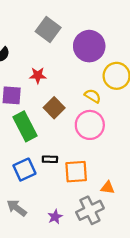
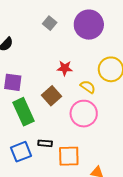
gray square: (48, 30) -> (50, 23), size x0.6
purple circle: (89, 46) -> (89, 25), moved
red star: (38, 75) -> (65, 68), moved

